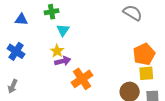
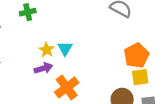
cyan triangle: (63, 30) -> (65, 48), moved
yellow star: (57, 51) -> (47, 50), moved

